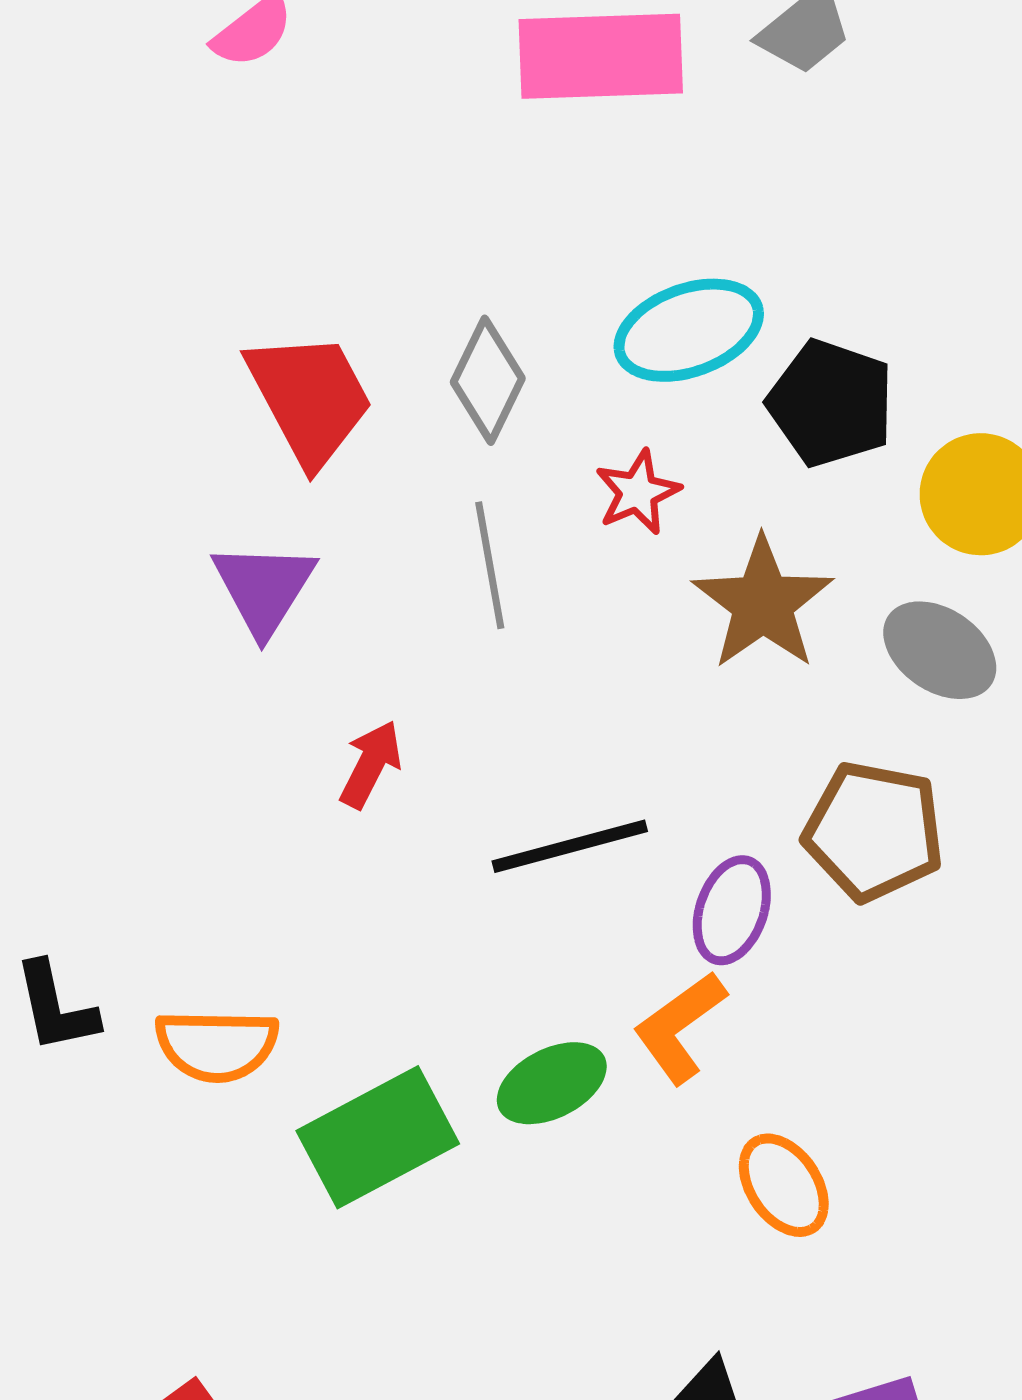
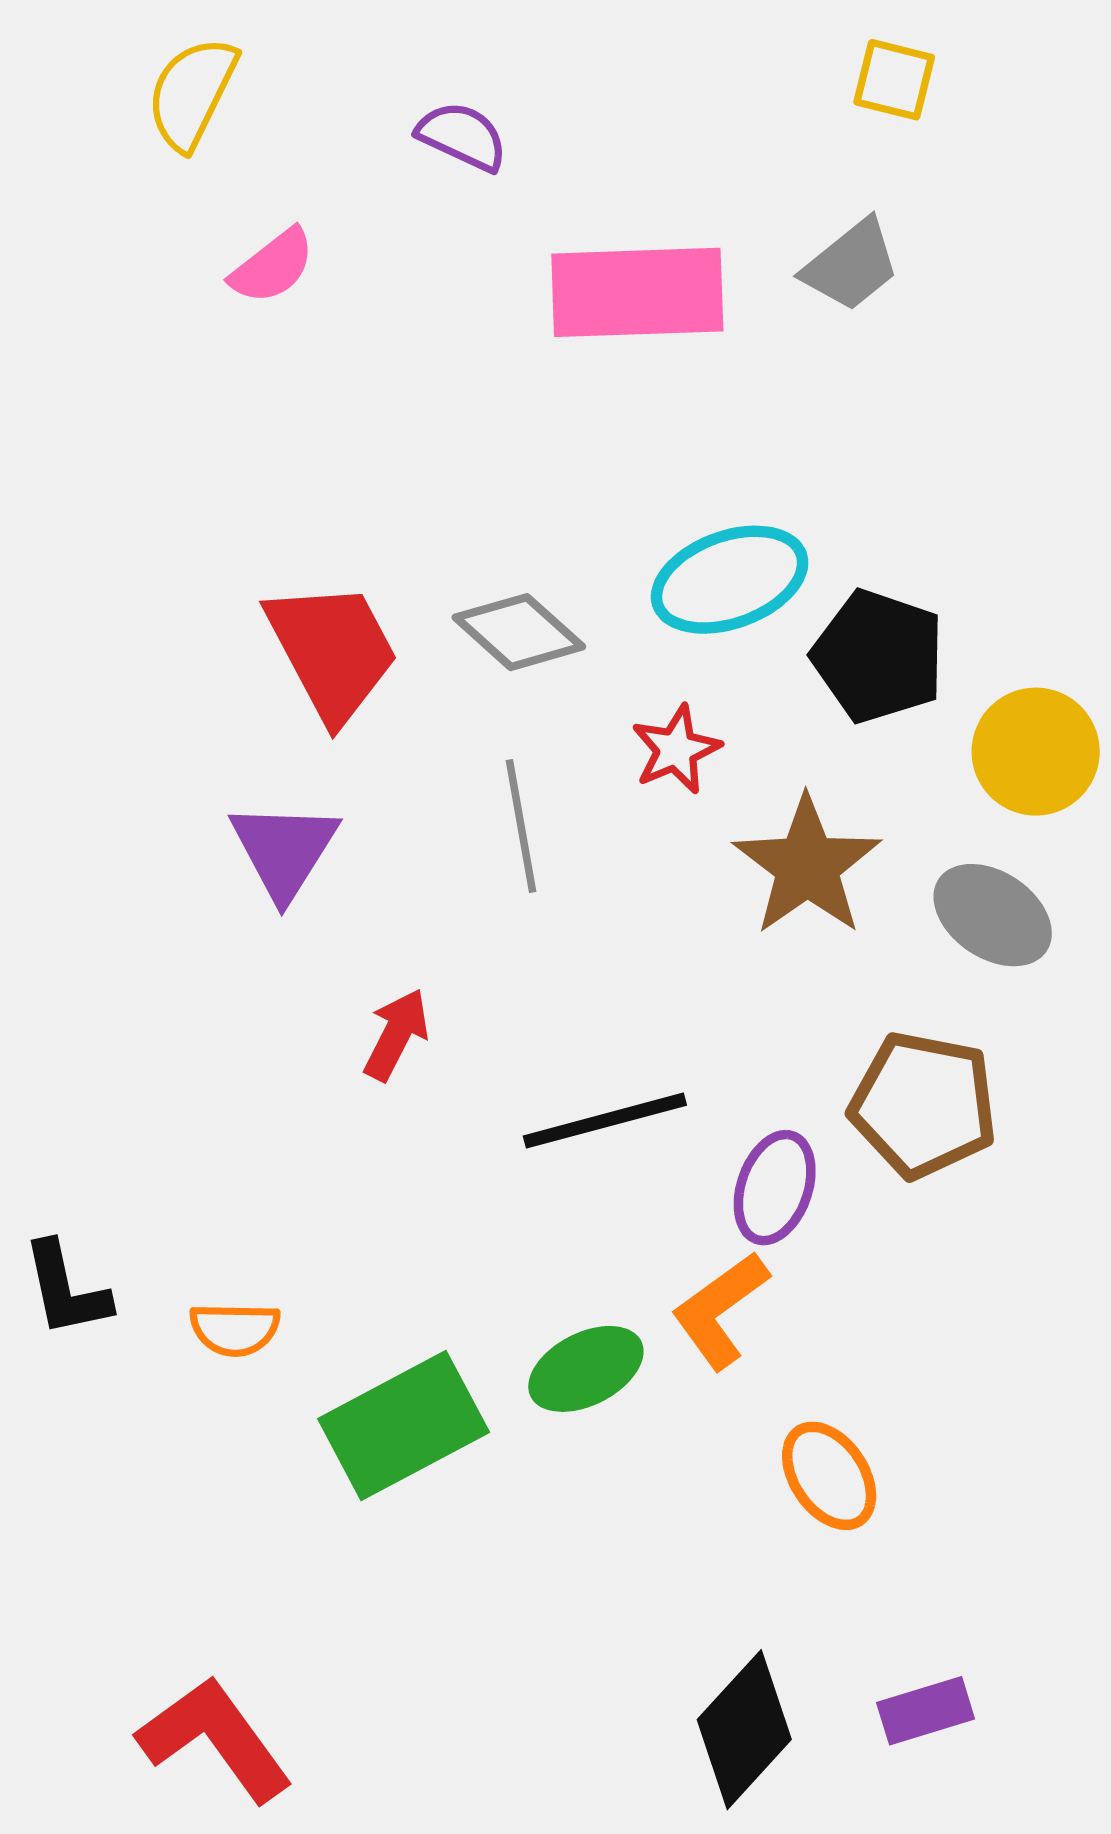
gray diamond: (488, 380) -> (519, 632), turned -74
orange semicircle: (217, 1045) -> (235, 1329), size x0.7

